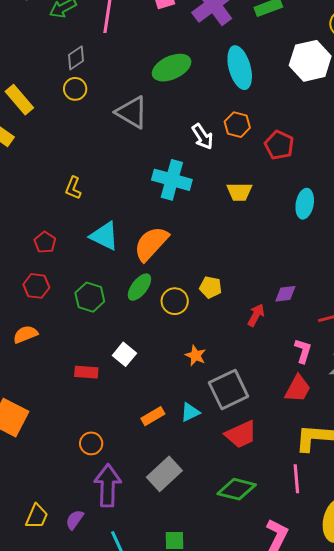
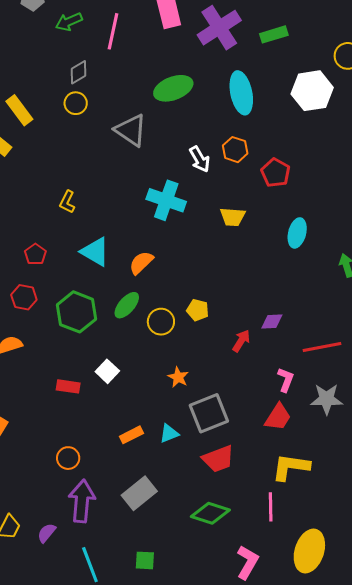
orange semicircle: (151, 244) -> (141, 263), size x0.7
green hexagon: (90, 297) -> (77, 312), size x1.4

